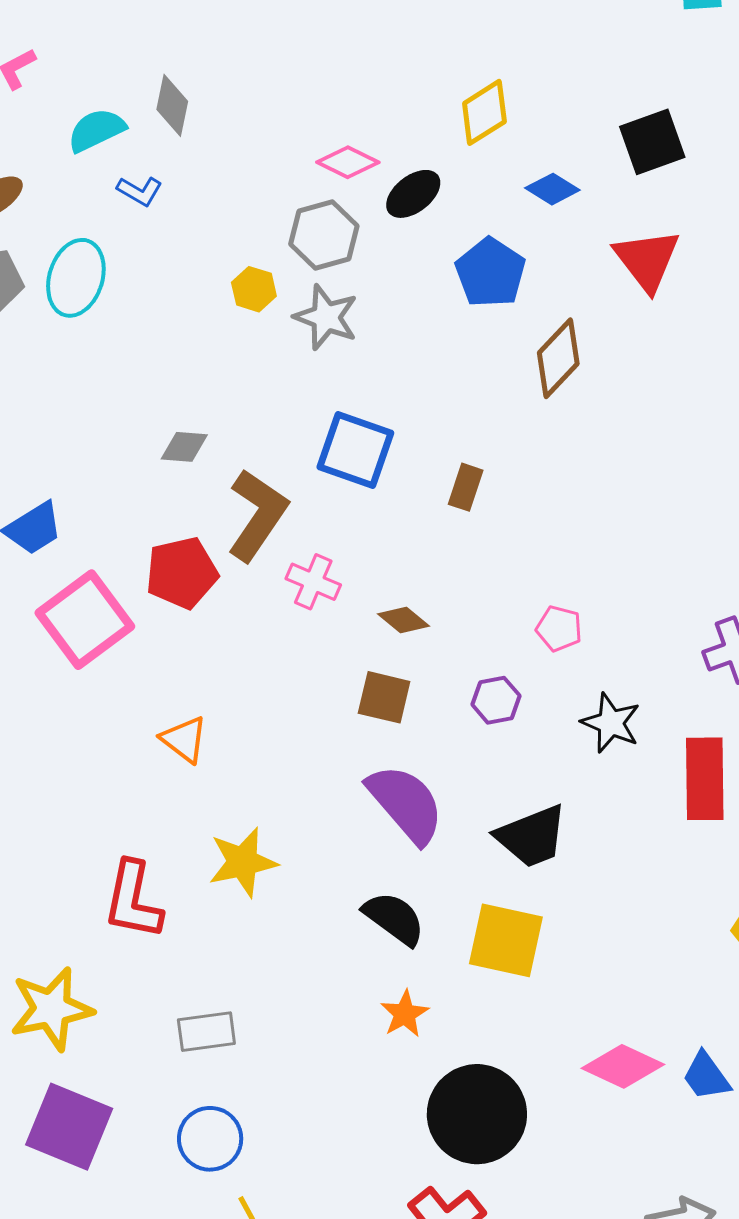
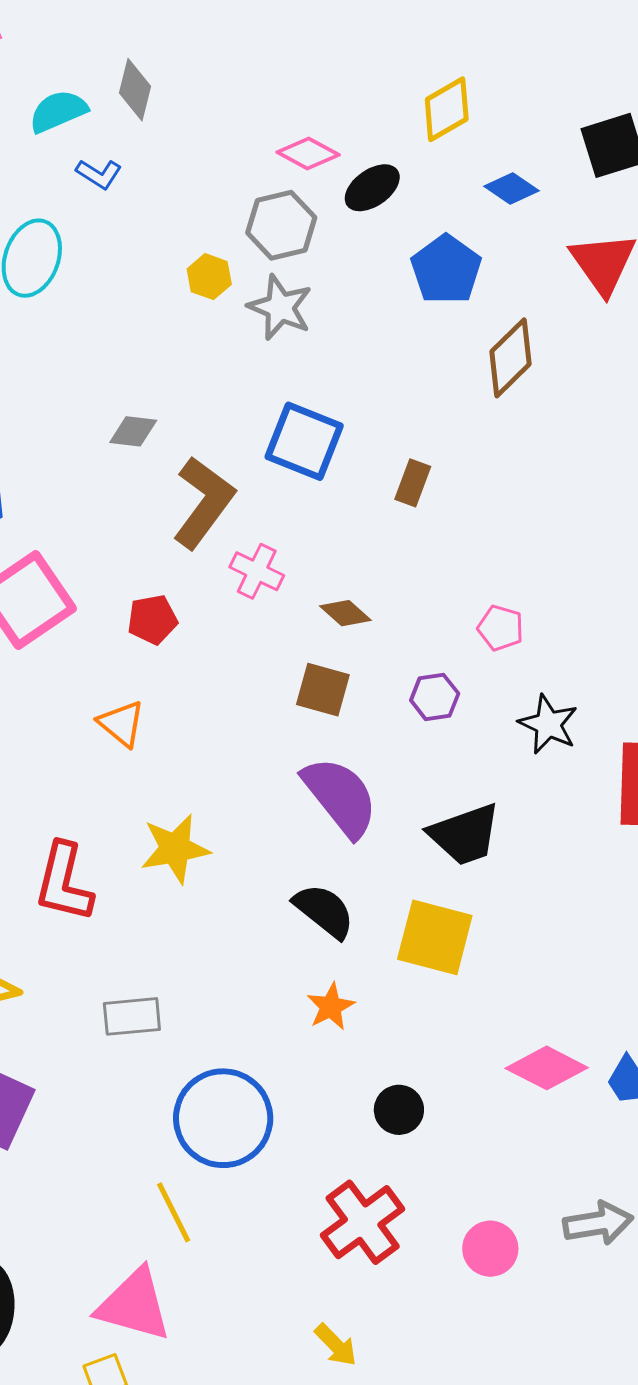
red pentagon: (182, 573) -> (152, 620), moved, size x0.7
black circle: (477, 1114) -> (399, 1110), size x0.5
blue circle: (210, 1139) -> (223, 1118), moved, size x1.5

